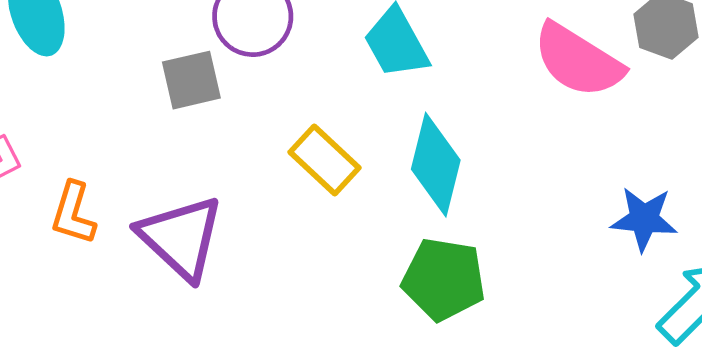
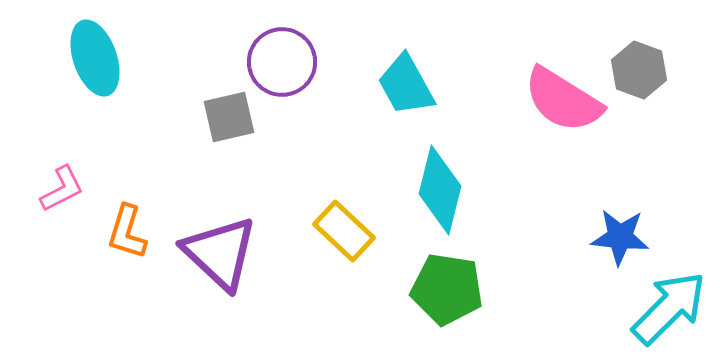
yellow rectangle: (324, 160) -> (344, 231), moved

